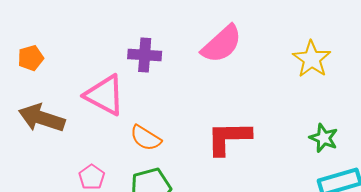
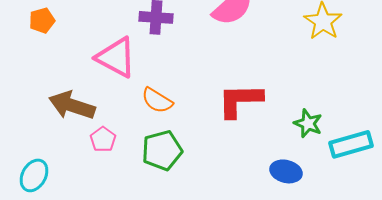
brown arrow: (42, 118) -> (72, 105), moved
green star: (324, 138) -> (308, 123), moved

